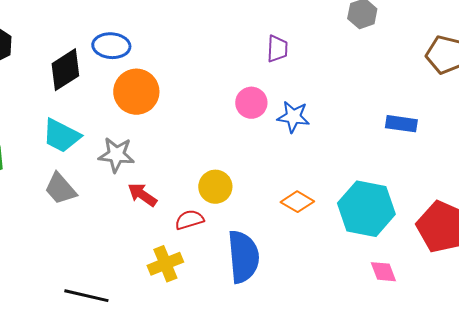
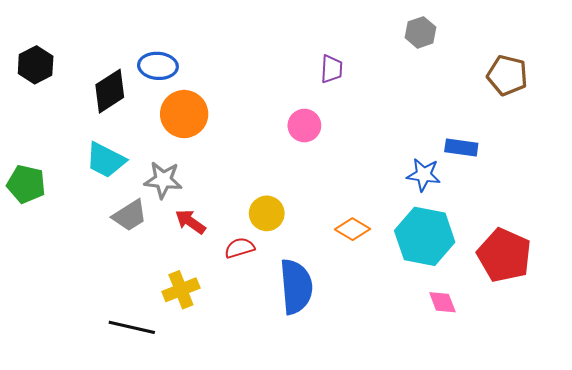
blue star: (293, 117) -> (424, 175), moved
gray trapezoid: (60, 189) -> (130, 215), moved, turned -81
yellow cross: (165, 264) -> (181, 290), moved

